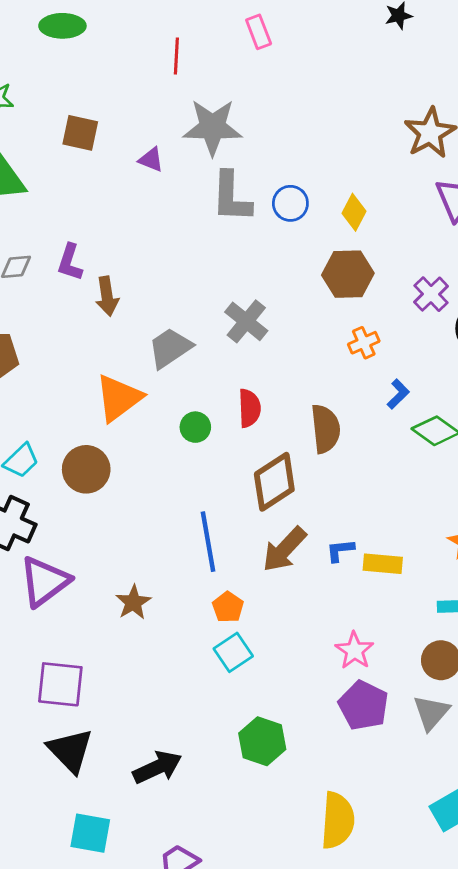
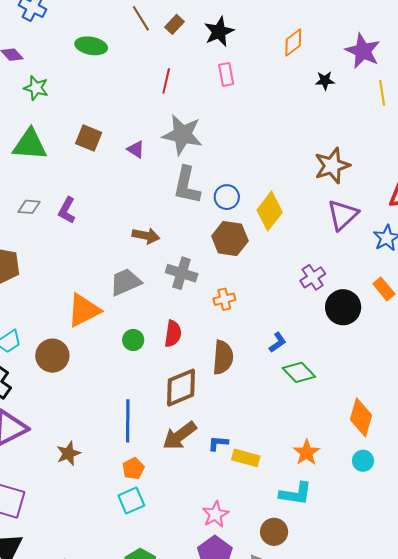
brown square: (80, 133) -> (89, 138), moved
yellow diamond: (354, 212) -> (270, 211), size x1.5
brown hexagon: (348, 274) -> (230, 238), moved
brown arrow: (107, 296) -> (146, 236), moved, turned -80
gray cross: (246, 321) -> (182, 273), turned -32
orange cross: (364, 343) -> (224, 299), moved

